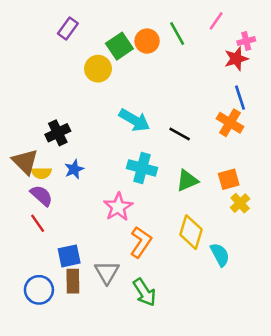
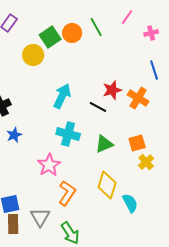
red star: (236, 59) -> (112, 90), moved
blue line: (240, 98) -> (154, 70), moved
cyan arrow: (134, 120) -> (62, 96), turned -95

